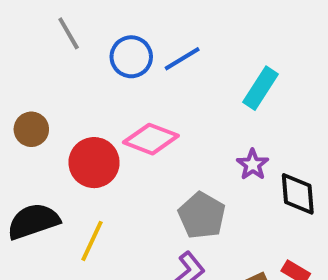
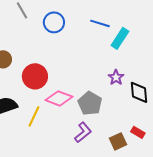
blue line: (182, 59) -> (100, 23), moved, turned 48
pink diamond: (151, 139) -> (59, 98), moved

